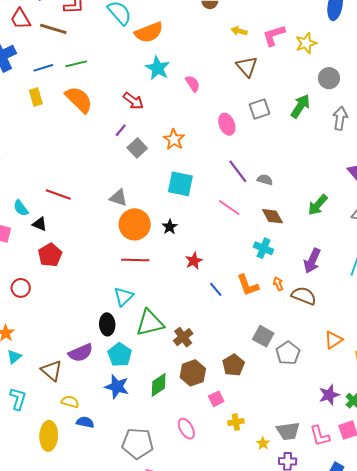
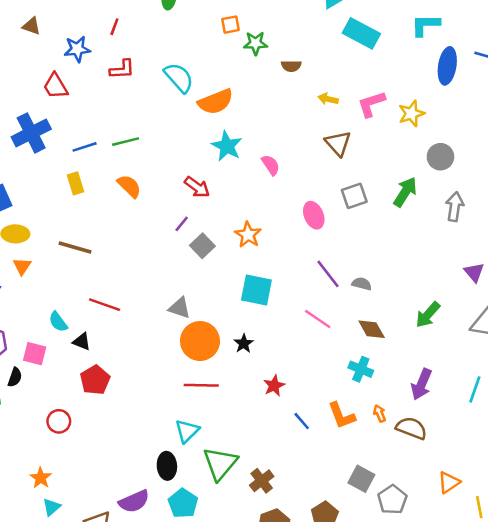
brown line: (53, 29) -> (75, 248), moved
orange semicircle: (79, 100) -> (129, 186), size x0.7
green triangle: (150, 323) -> (220, 463), turned -36

